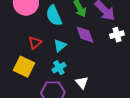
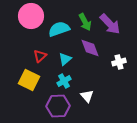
cyan semicircle: (54, 16) -> (59, 29), turned 95
white cross: (117, 35) -> (119, 62), moved

